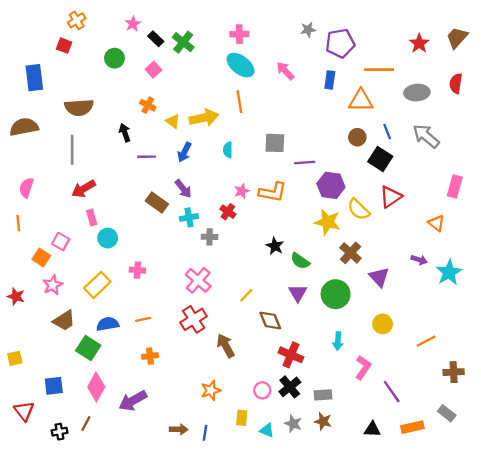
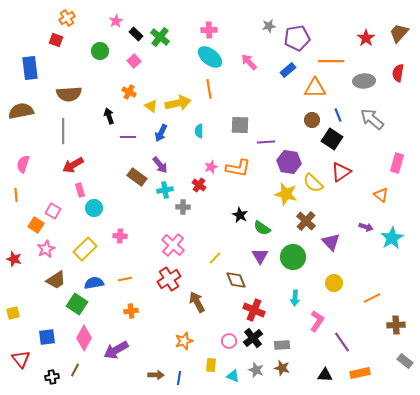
blue rectangle: (330, 80) -> (288, 70), turned 42
gray rectangle: (447, 413) -> (405, 361), moved

